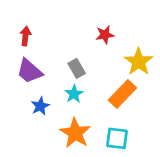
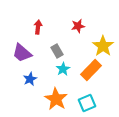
red arrow: (25, 36) -> (38, 27), moved
cyan star: (74, 94) -> (63, 69), moved
cyan square: (117, 138) -> (87, 103), turned -30

